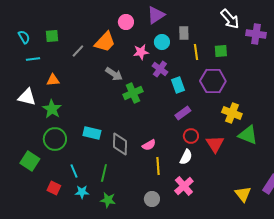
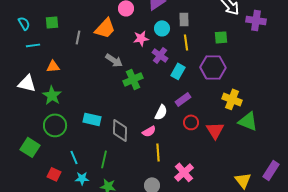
gray line: (78, 51) -> (78, 37), turned -32
yellow line: (196, 52) -> (186, 42), moved
cyan rectangle: (178, 85) -> (178, 71), turned 49
white semicircle: (186, 157) -> (161, 112), moved

